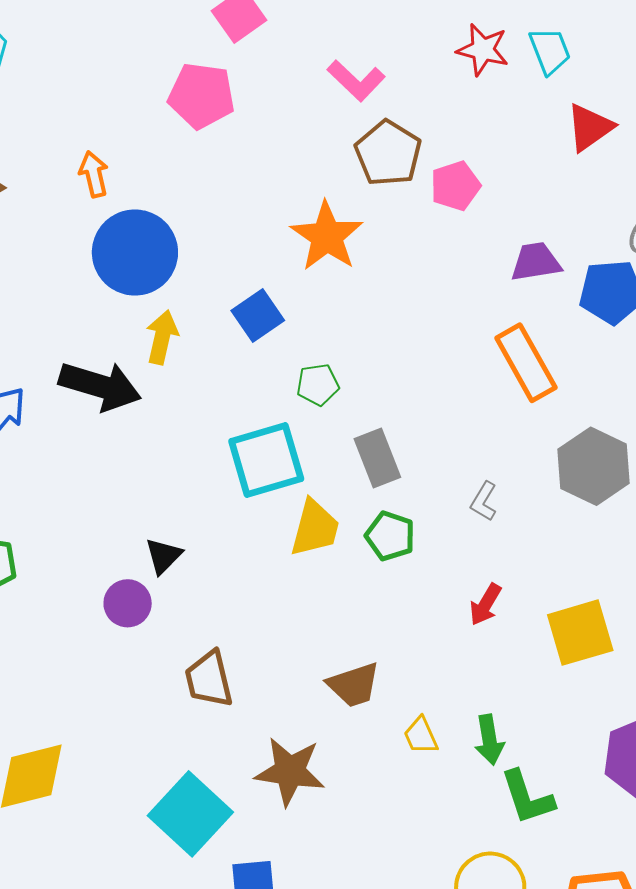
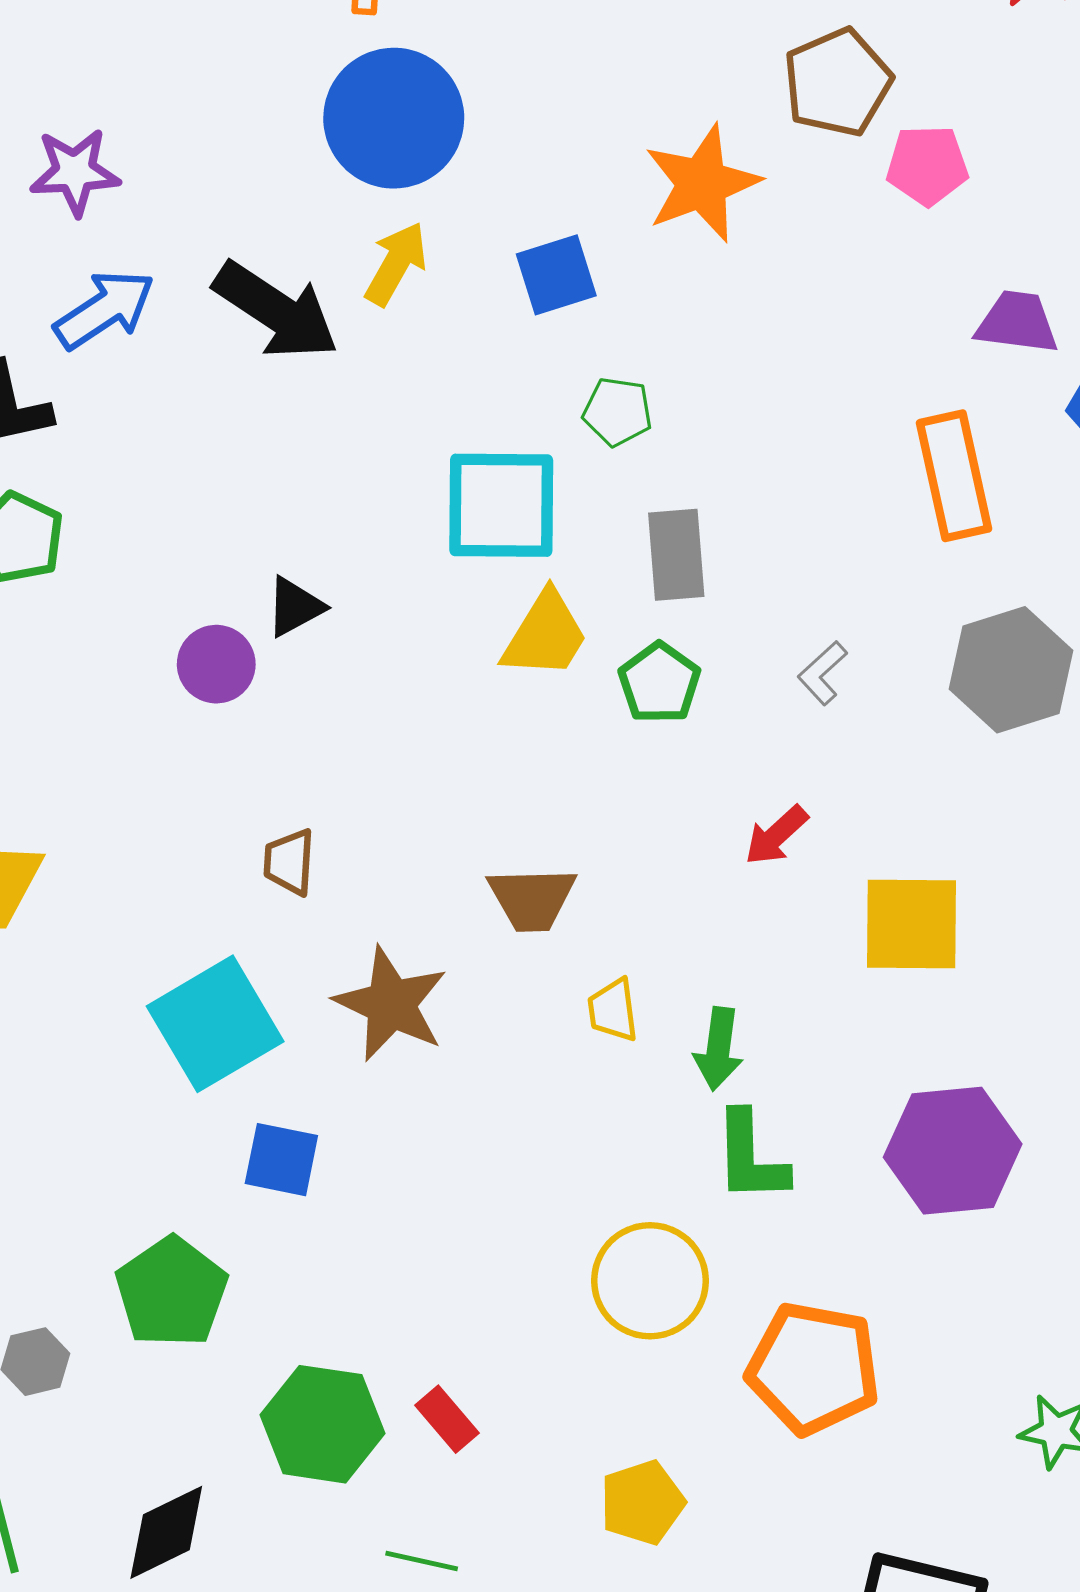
brown trapezoid: (209, 679) -> (289, 862), moved, size x0.7

